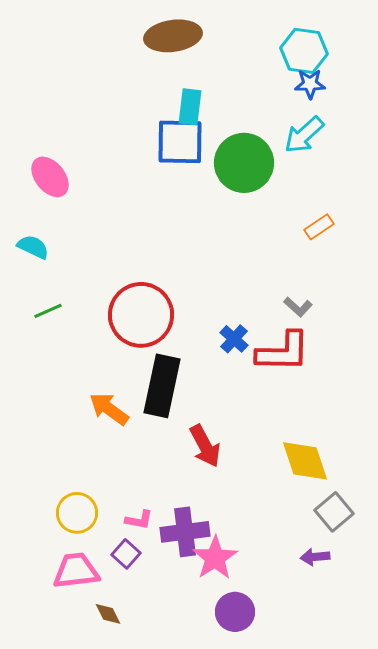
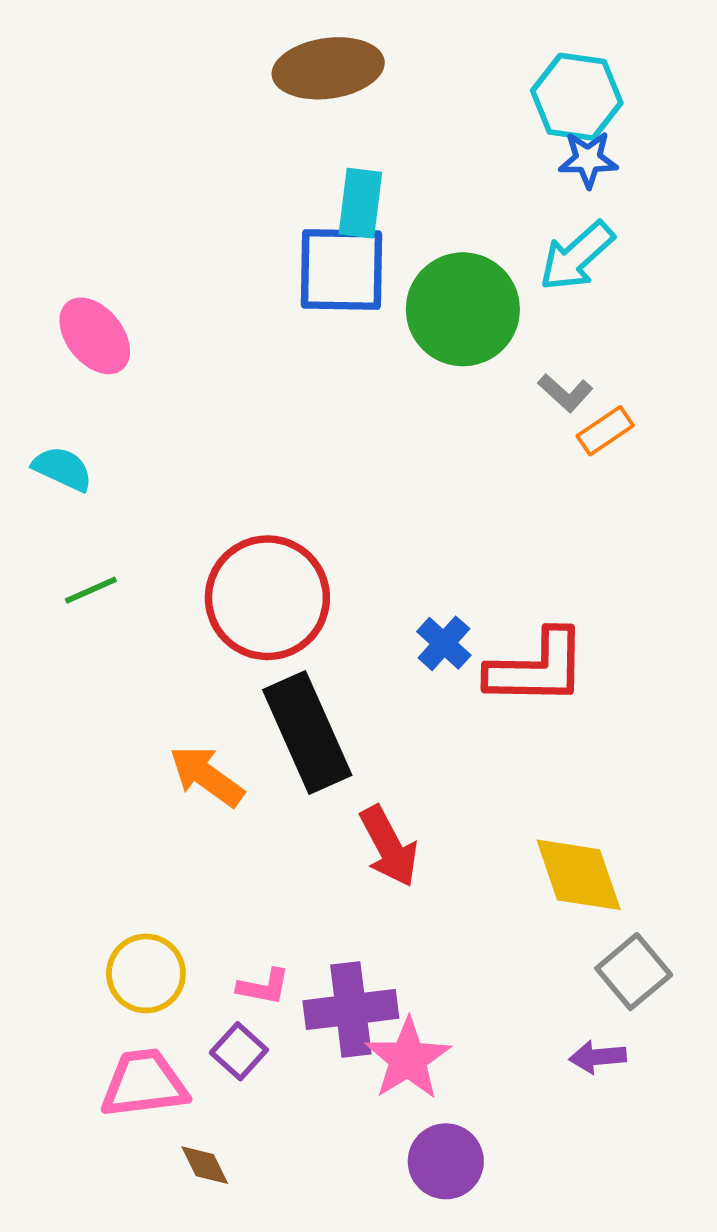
gray L-shape: (298, 307) -> (565, 393), moved
black rectangle: (162, 386) -> (307, 732), turned -36

